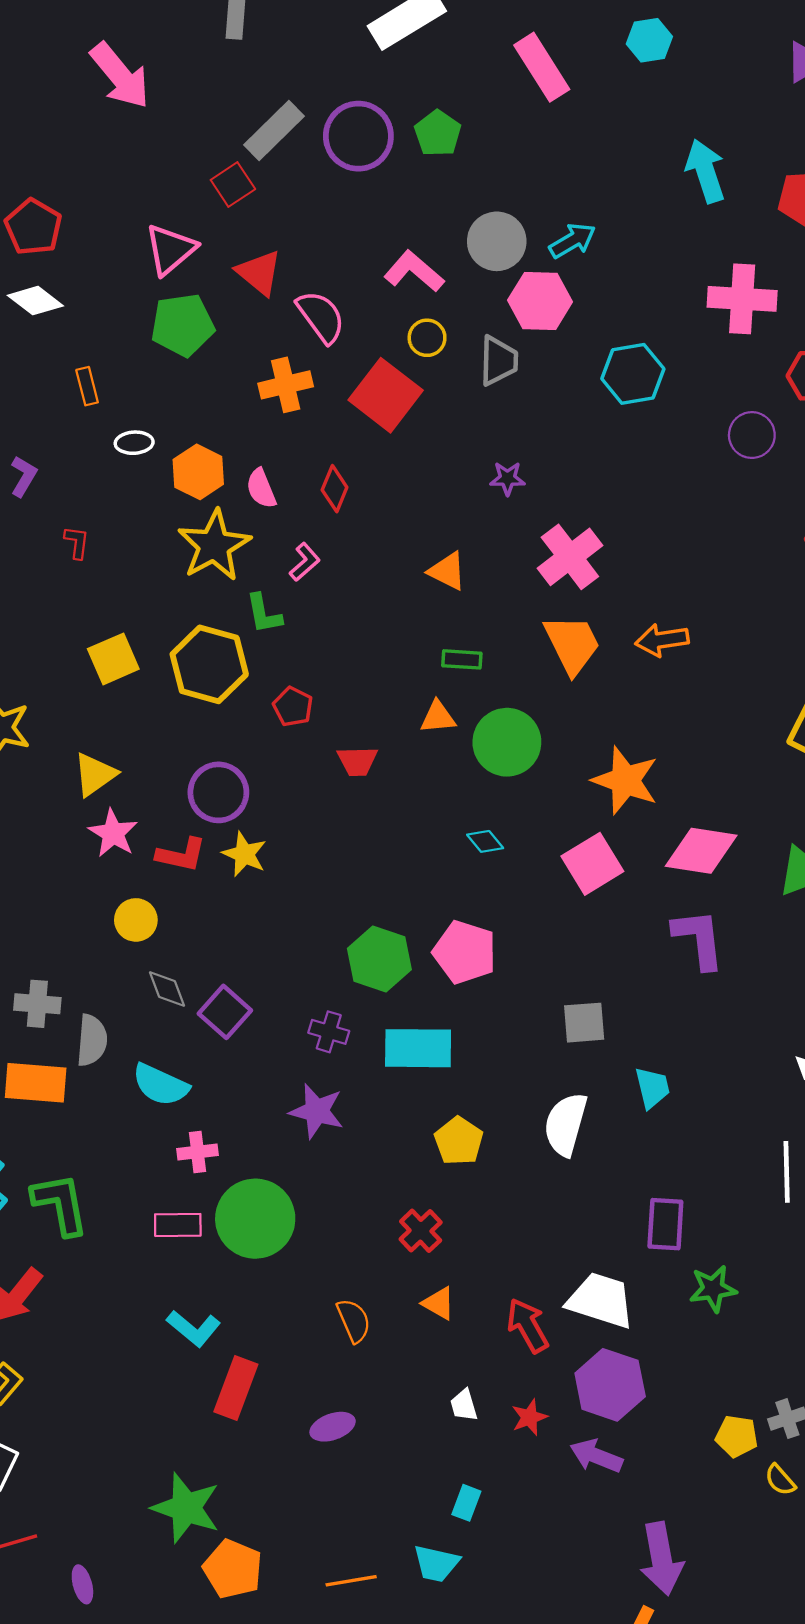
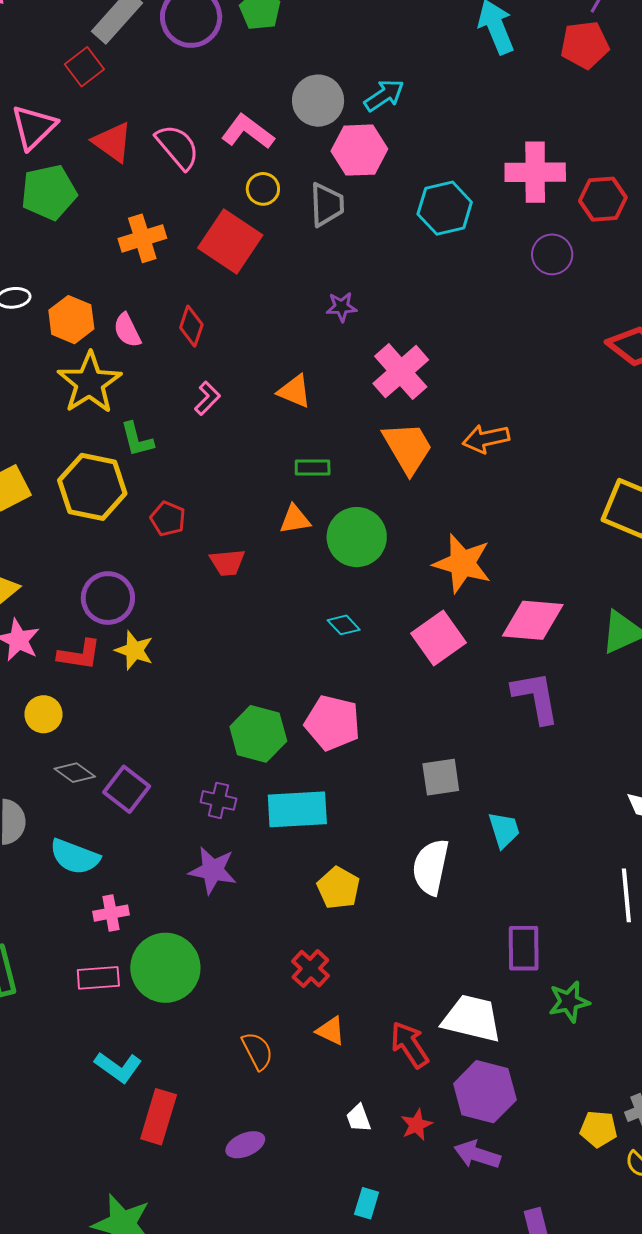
pink cross: (742, 299) -> (535, 172), moved
pink semicircle: (321, 317) -> (177, 147), moved
pink L-shape: (305, 562) -> (207, 398), moved
gray diamond: (167, 989) -> (75, 773), turned -30

